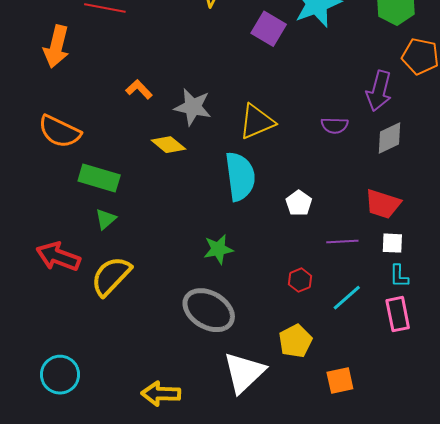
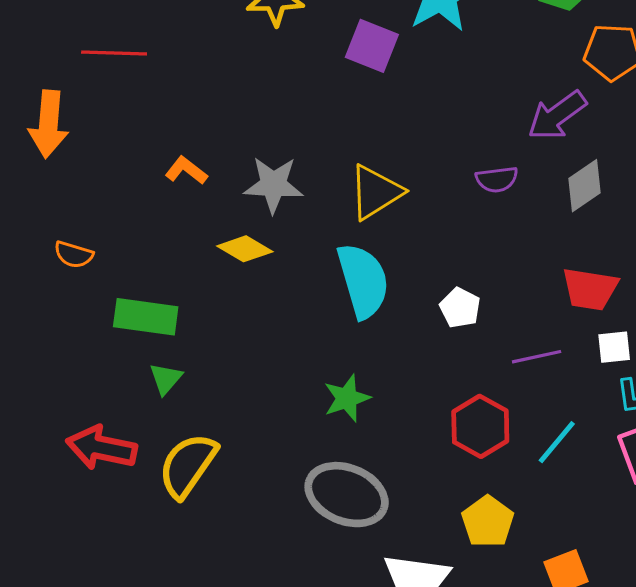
purple arrow: (379, 91) -> (557, 115), turned 48
orange semicircle: (60, 132) -> (74, 255), size x0.6
red hexagon: (300, 280) -> (480, 426), size x1.6

